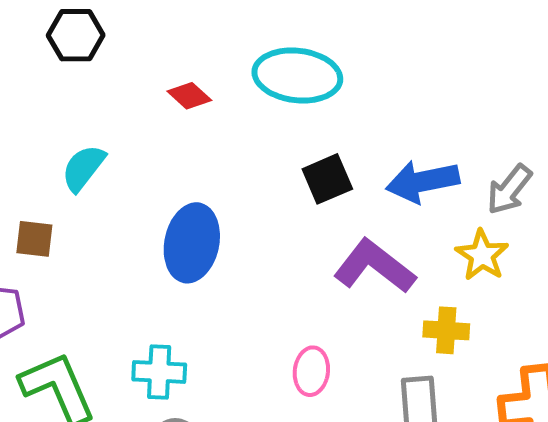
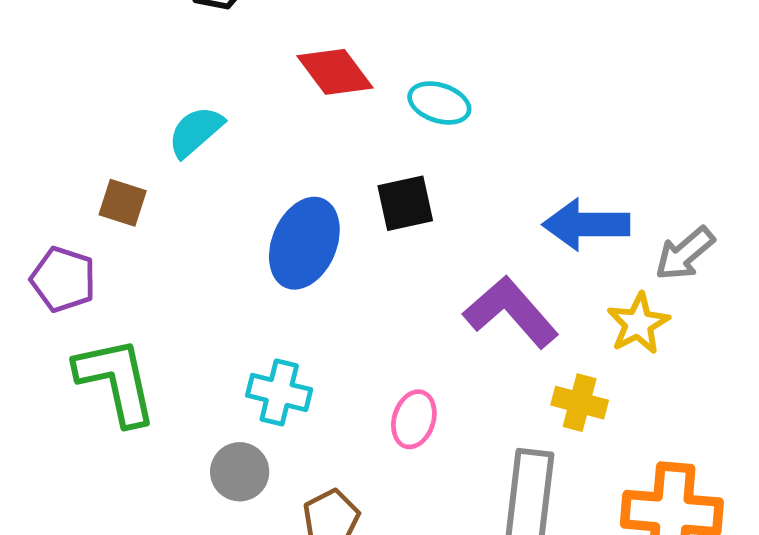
cyan ellipse: (297, 76) -> (439, 103), moved, size x0.6
red diamond: (189, 96) -> (335, 72), size x1.5
black square: (327, 179) -> (405, 203), moved
cyan cross: (159, 372) -> (279, 392), moved

